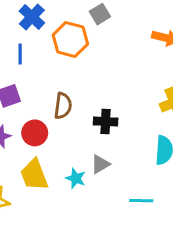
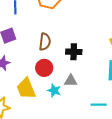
red circle: (35, 133) -> (44, 68), moved
gray triangle: (100, 164) -> (71, 81), turned 32

